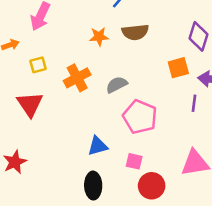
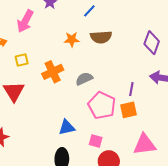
orange square: (178, 68) -> (129, 110), moved
purple line: (194, 103) -> (131, 89), moved

